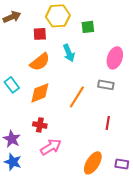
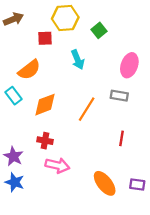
green square: (88, 27) -> (99, 30), turned -32
orange semicircle: (40, 62) -> (29, 70), moved
pink arrow: (51, 147) -> (57, 165), turned 45
orange ellipse: (93, 163) -> (105, 183), turned -70

